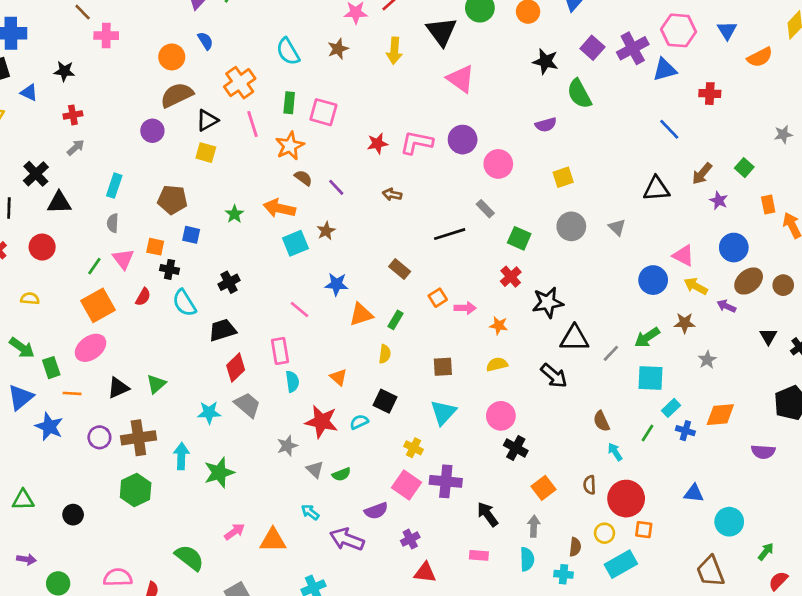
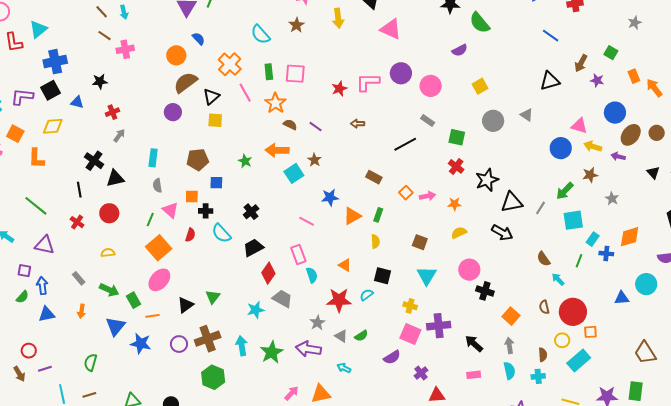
brown square: (443, 367) -> (420, 242), turned 35
cyan circle: (729, 522) -> (646, 284), moved
purple arrow: (347, 539) -> (308, 349), moved

